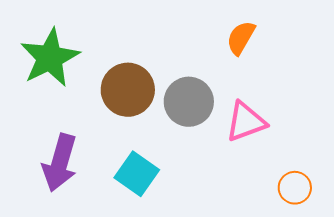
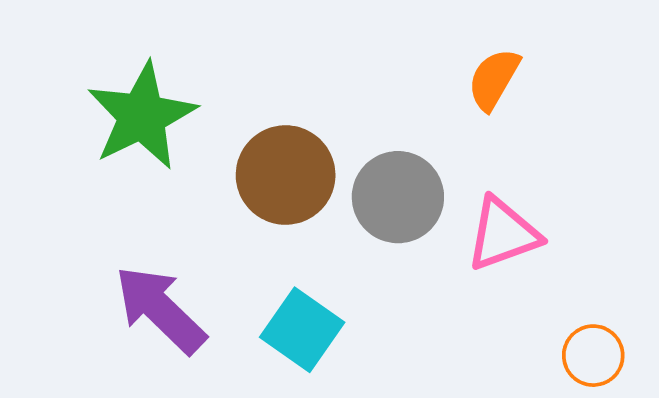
purple arrow: (60, 163) -> (160, 310), turned 118

